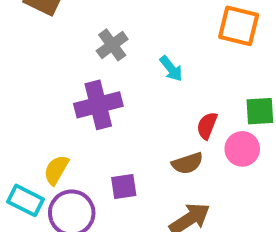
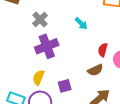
gray cross: (112, 45) -> (40, 19), moved
yellow semicircle: (56, 170) -> (38, 77), moved

